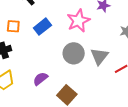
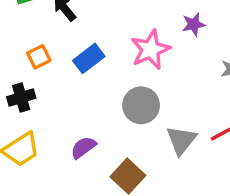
orange square: (13, 26) -> (39, 57), turned -32
gray triangle: (99, 56) -> (181, 140), moved

